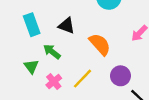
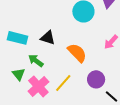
cyan rectangle: (32, 25) -> (17, 38), turned -54
pink cross: (54, 82) -> (38, 86), size x1.5

